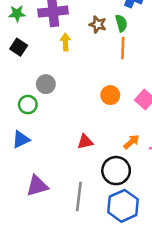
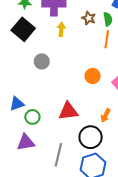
black square: (19, 47) -> (23, 29), size x1.6
green circle: (28, 105) -> (32, 117), moved
red triangle: (85, 142) -> (68, 111), size x1.5
orange arrow: (132, 142) -> (105, 115), turned 152

